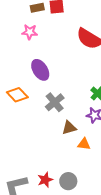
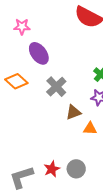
pink star: (30, 32) -> (22, 27), moved

